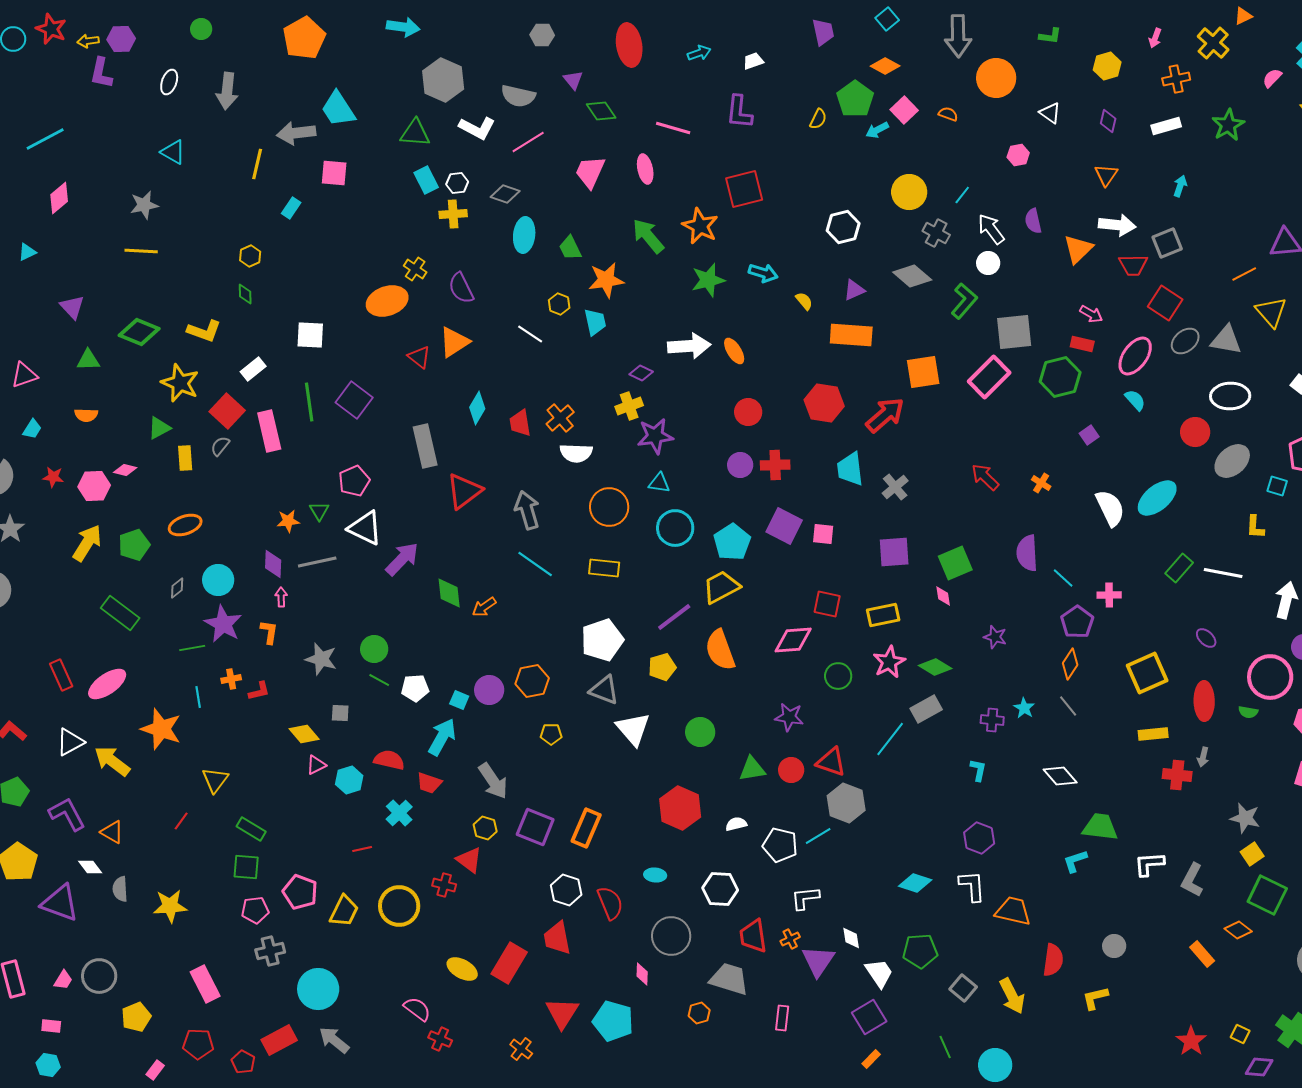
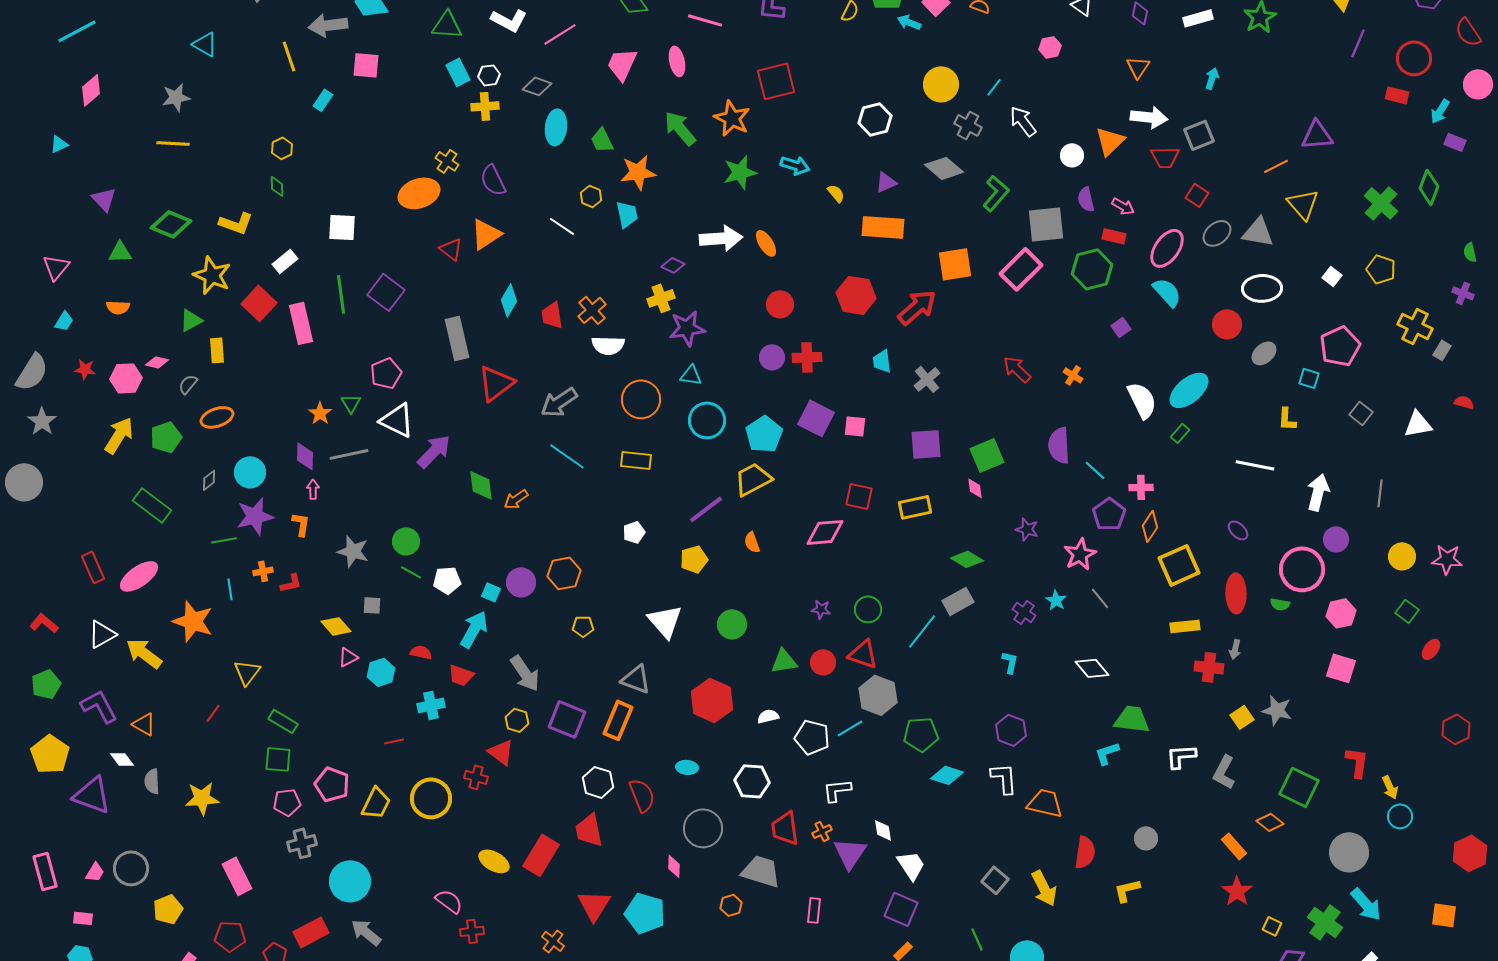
cyan arrow: (877, 130) -> (909, 22), turned 50
yellow line: (257, 164) -> (289, 56), turned -32
purple semicircle: (1033, 221) -> (1086, 199), moved
white circle: (988, 263) -> (1072, 155), moved
red square: (1165, 303) -> (1197, 195), size x0.7
pink triangle: (24, 375) -> (56, 267), turned -32
cyan semicircle: (1135, 400) -> (1167, 292), size x1.4
gray semicircle: (220, 446) -> (188, 384), moved
gray ellipse: (1232, 461) -> (1264, 353), size x0.7
cyan trapezoid: (850, 469) -> (882, 361), size x0.7
gray arrow: (527, 510) -> (559, 402), turned -108
orange star: (288, 521) -> (320, 413), turned -30
green rectangle: (1179, 568) -> (1180, 433), moved, size x0.7
purple star: (223, 624) -> (255, 516), turned 30
white pentagon: (602, 640) -> (634, 532), size x0.5
orange semicircle: (720, 650) -> (752, 542), size x0.5
pink star: (889, 662) -> (1080, 554), moved
orange diamond: (1070, 664) -> (1150, 526), moved
green circle: (838, 676) -> (868, 609), moved
gray triangle: (604, 690) -> (636, 679), moved
purple star: (789, 717) -> (821, 609), size x0.7
purple cross: (992, 720) -> (1024, 612), turned 30
red semicircle: (389, 760) -> (421, 652), size x0.7
cyan cross: (399, 813) -> (431, 705), turned 32
yellow square: (1252, 854) -> (1242, 717), moved
green pentagon: (920, 951) -> (921, 734), moved
purple square: (869, 1017) -> (901, 909), turned -36
red cross: (440, 1039) -> (472, 931), turned -30
red star: (1191, 1041) -> (1237, 891), moved

